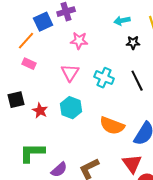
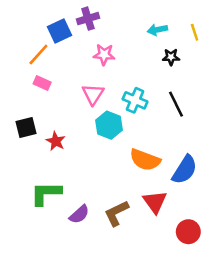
cyan hexagon: (71, 108) -> (109, 125), moved
red triangle: (132, 164) -> (155, 202), moved

